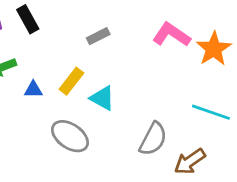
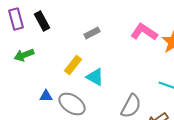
blue triangle: (33, 90) -> (46, 96), moved

